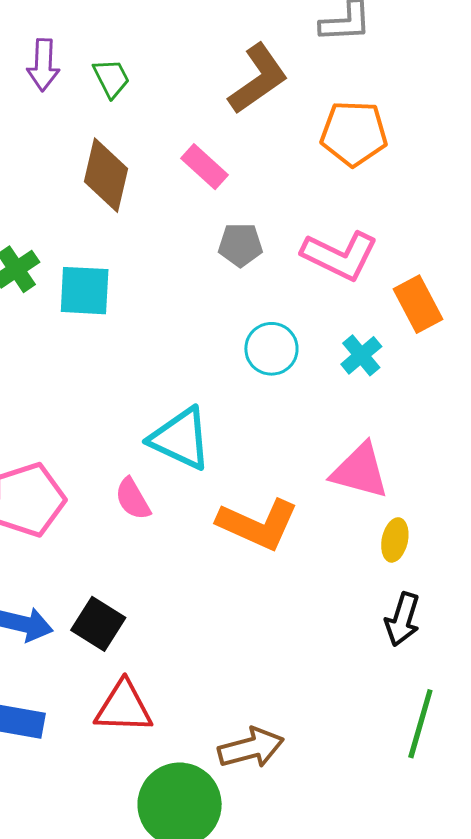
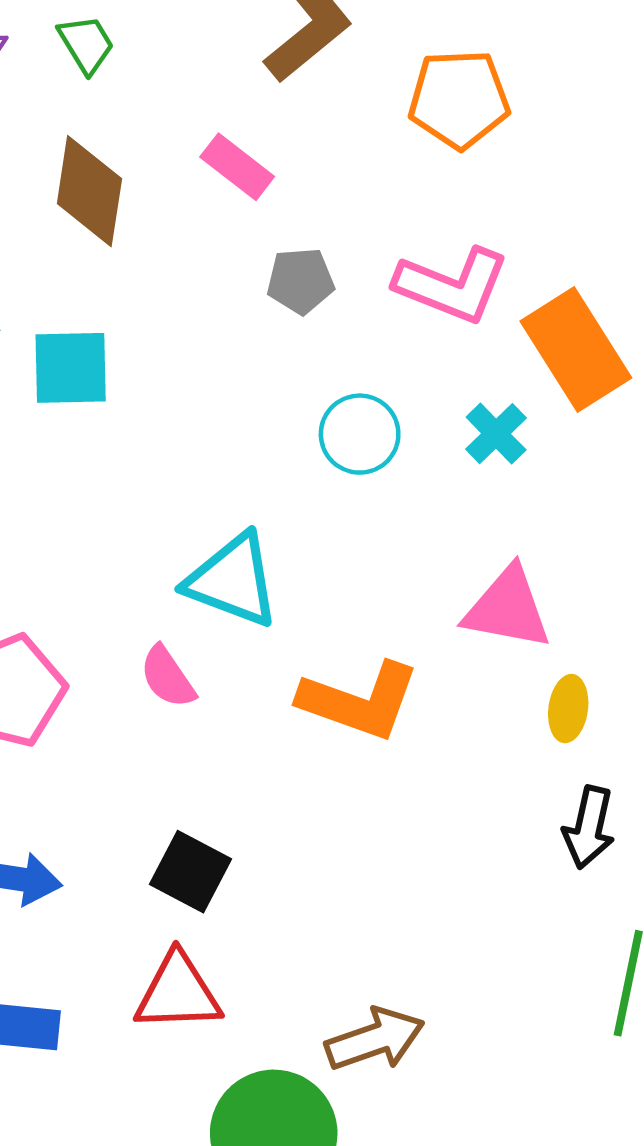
orange rectangle: (418, 304) -> (576, 350), size x1.4
black square: (98, 624) -> (191, 872), moved

